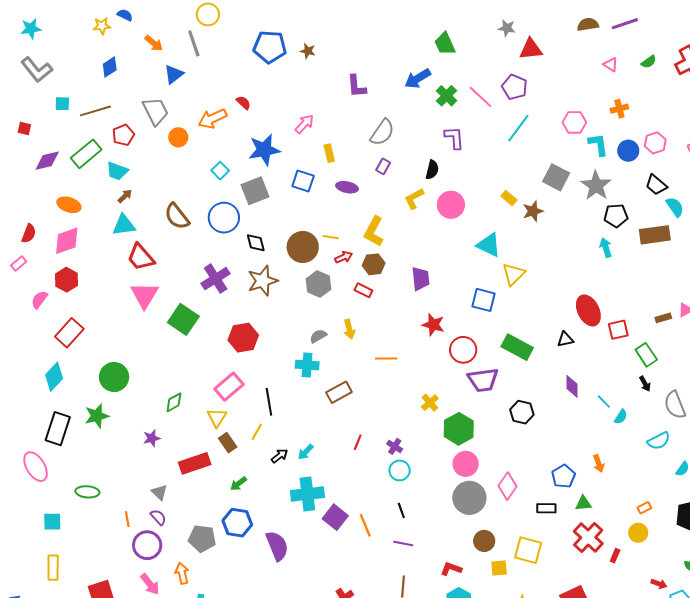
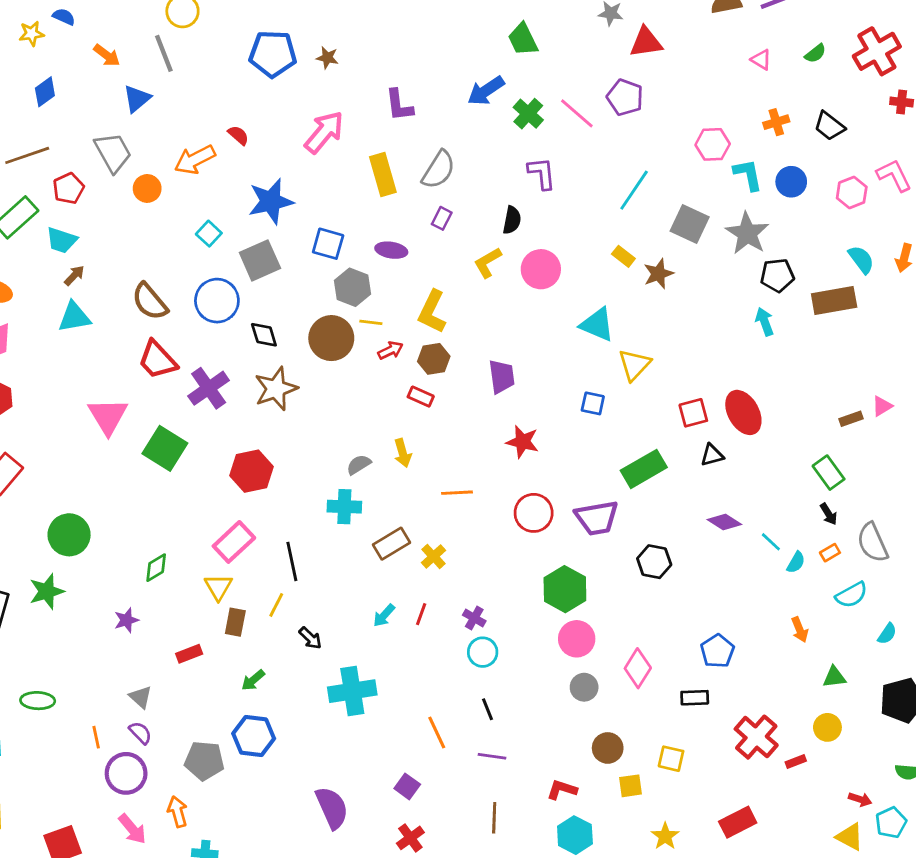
pink arrow: (304, 124) -> (324, 132), moved, size x1.5
cyan line: (518, 128) -> (634, 190), moved
pink hexagon: (655, 143) -> (852, 193), moved
yellow rectangle: (329, 153) -> (383, 175), moved, size x1.6
black trapezoid: (656, 185) -> (829, 126), moved
red trapezoid: (141, 257) -> (157, 360), moved
gray hexagon: (319, 284) -> (352, 287), moved
blue square: (483, 300) -> (593, 403), size x0.7
red square: (618, 330) -> (693, 413), moved
green rectangle: (517, 347) -> (644, 469), turned -56
red circle: (463, 350) -> (534, 513), moved
purple diamond: (572, 386) -> (724, 522), turned -55
yellow cross: (430, 403) -> (433, 556), moved
brown rectangle: (228, 443) -> (235, 622), turned 48
cyan arrow: (306, 452) -> (384, 615), moved
black arrow: (280, 456) -> (310, 638), turned 84
red rectangle: (195, 463) -> (189, 654), size x0.6
orange arrow: (599, 464) -> (800, 630), moved
gray circle: (469, 498) -> (584, 687), size x0.6
green triangle: (583, 503) -> (834, 677), moved
orange rectangle: (644, 508) -> (830, 553), moved
purple square: (335, 517) -> (407, 786), moved, size x0.7
purple semicircle: (277, 546) -> (332, 808), moved
yellow square: (528, 550) -> (671, 759), size x0.7
red rectangle: (615, 556) -> (796, 761), turned 48

